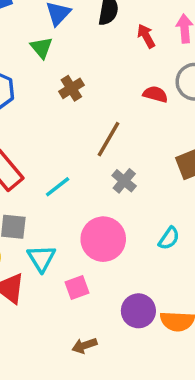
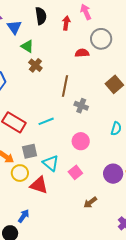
red arrow: (146, 36) -> (66, 23), turned 56
green triangle: (41, 48) -> (27, 46), moved
cyan line: (58, 187) -> (46, 121), turned 35
pink circle: (103, 239) -> (81, 141), size x0.7

